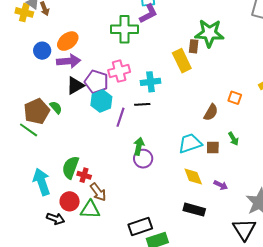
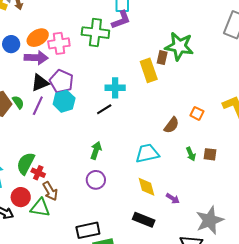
pink cross: (119, 71) -> (59, 43), moved
black line: (142, 104) -> (104, 109), turned -35
purple line: (120, 117) -> (38, 106), moved
brown square: (213, 148) -> (210, 154), moved
purple circle: (143, 159) -> (96, 180), moved

